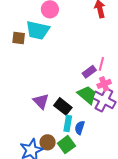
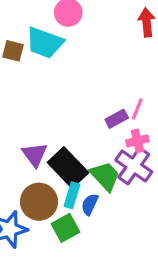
green trapezoid: (87, 95) -> (105, 176), moved
black rectangle: (63, 106) -> (68, 168), size x1.4
brown circle: (48, 142) -> (39, 202), moved, size x1.5

